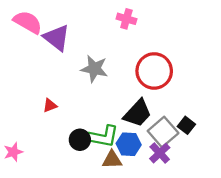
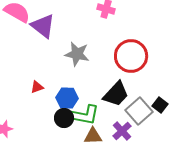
blue hexagon: (129, 144) -> (67, 98), moved
purple cross: (160, 153) -> (122, 131), moved

